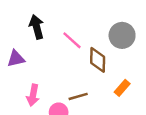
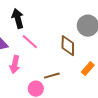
pink line: (72, 40) -> (30, 42), moved
pink arrow: (33, 95) -> (15, 65), moved

